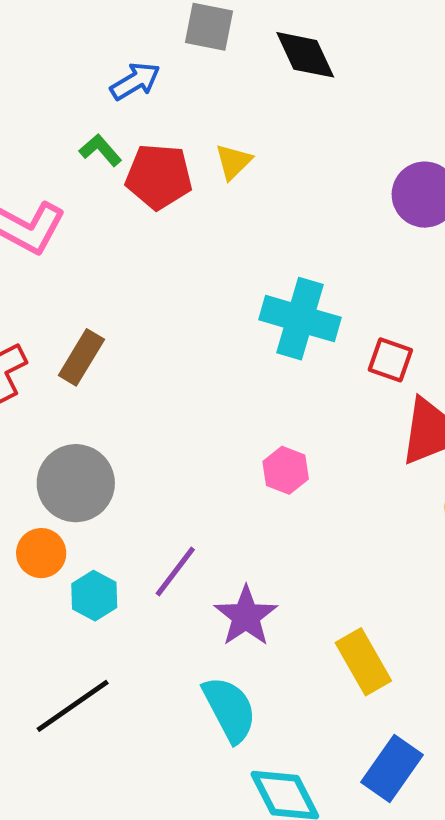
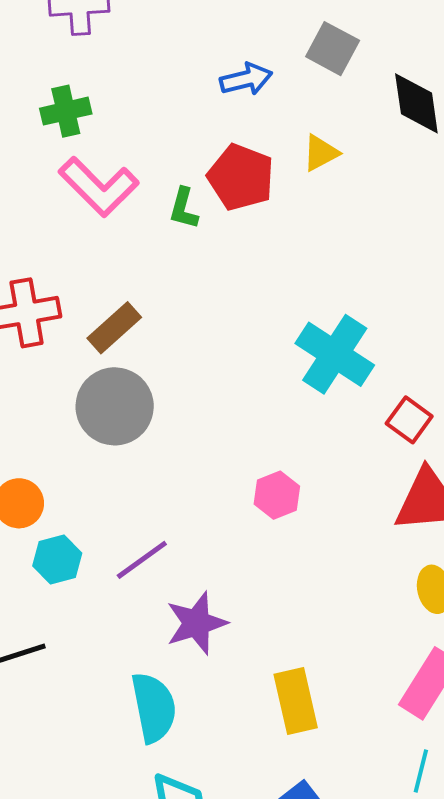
green L-shape: (100, 150) -> (184, 208), moved, turned -141
yellow triangle: (233, 162) -> (321, 153), moved
gray circle: (76, 483) -> (115, 406), moved

